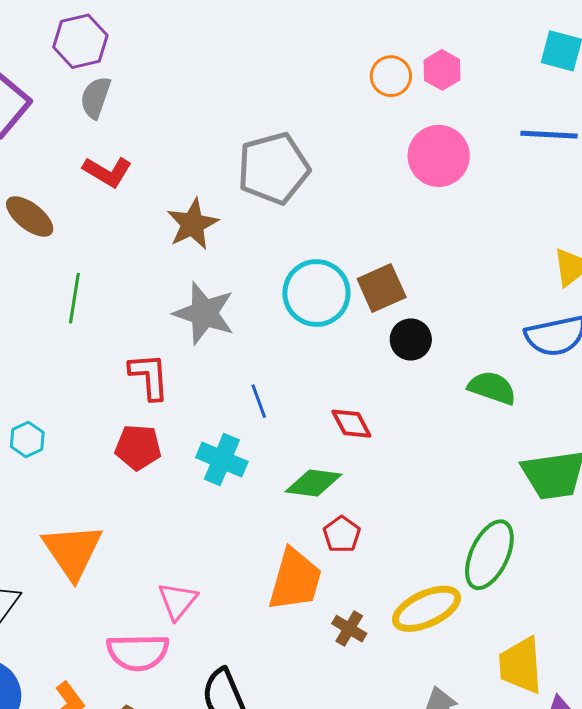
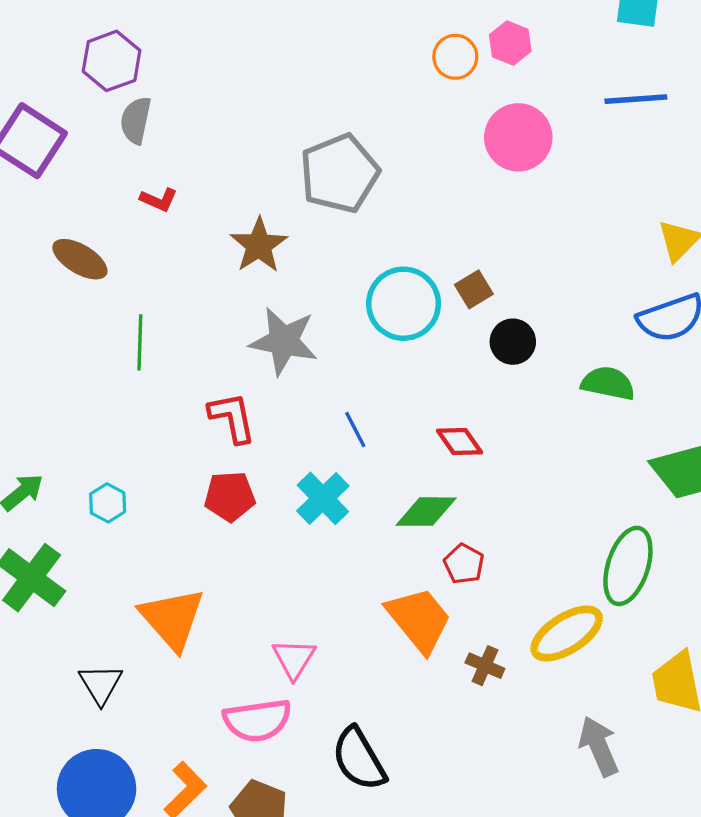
red L-shape: (107, 172) -> (159, 200), size x0.7
brown square: (382, 288) -> (474, 289), size x0.7
cyan cross: (222, 460) -> (323, 498), turned 30
orange trapezoid: (295, 580) -> (419, 620), turned -48

